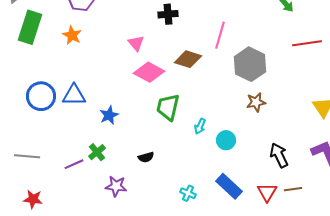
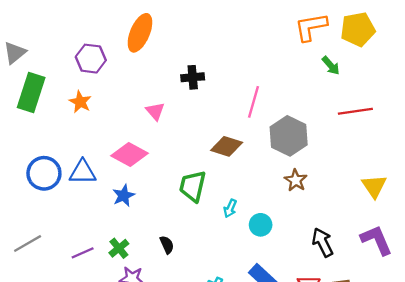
brown diamond: (188, 59) -> (227, 146), moved
pink diamond: (149, 72) -> (129, 155), moved
brown star: (256, 102) -> (296, 180), turned -30
green cross: (97, 152) -> (119, 248), moved
gray line: (27, 156) -> (28, 244), turned -35
black semicircle: (146, 157) -> (167, 245), turned -98

